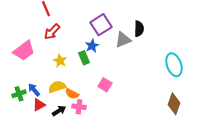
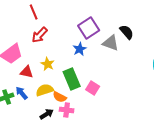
black semicircle: (139, 29) -> (127, 32), turned -42
gray triangle: (123, 40) -> (111, 43), turned 42
green rectangle: (84, 58) -> (72, 79), moved, size x1.5
red triangle: (39, 105) -> (27, 72), moved, turned 40

